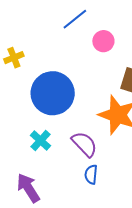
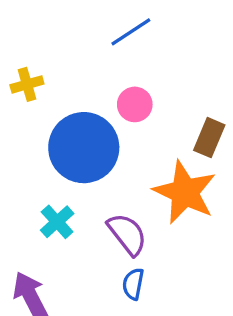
pink circle: (103, 41) -> (135, 104), moved

